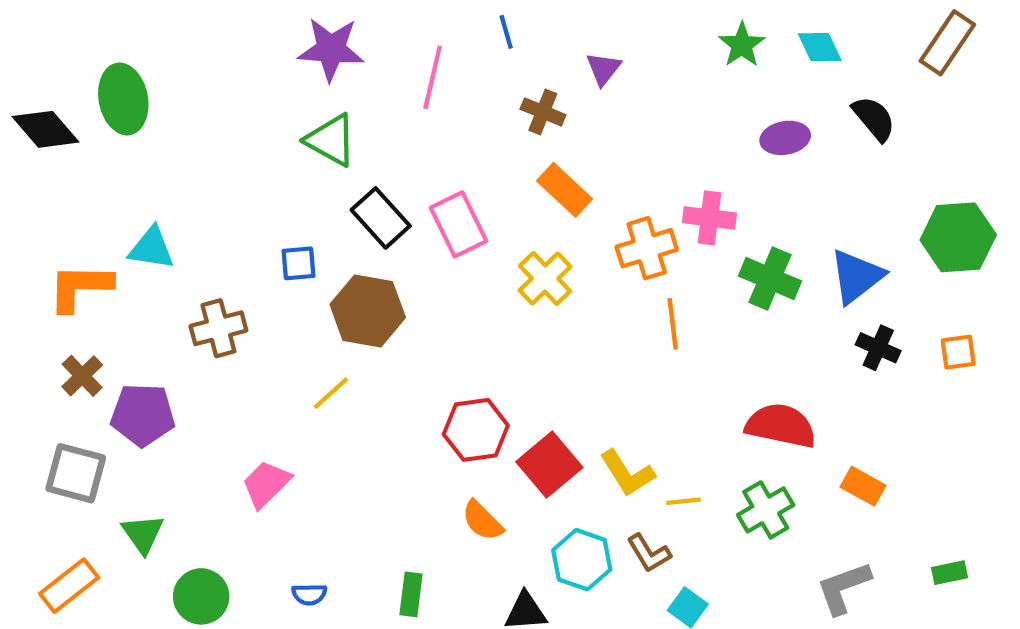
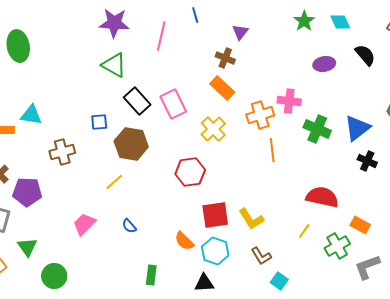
brown cross: (543, 112) -> (225, 58), moved
red hexagon: (476, 430) -> (190, 172), moved
red square: (549, 465) -> (215, 215), turned 32
yellow line: (683, 501) -> (304, 231), moved, turned -49
green cross: (766, 510) -> (337, 246), moved
cyan hexagon: (582, 560) -> (215, 251), moved
gray L-shape: (844, 588) -> (367, 267), moved
blue semicircle: (309, 594) -> (129, 226), moved, turned 49

